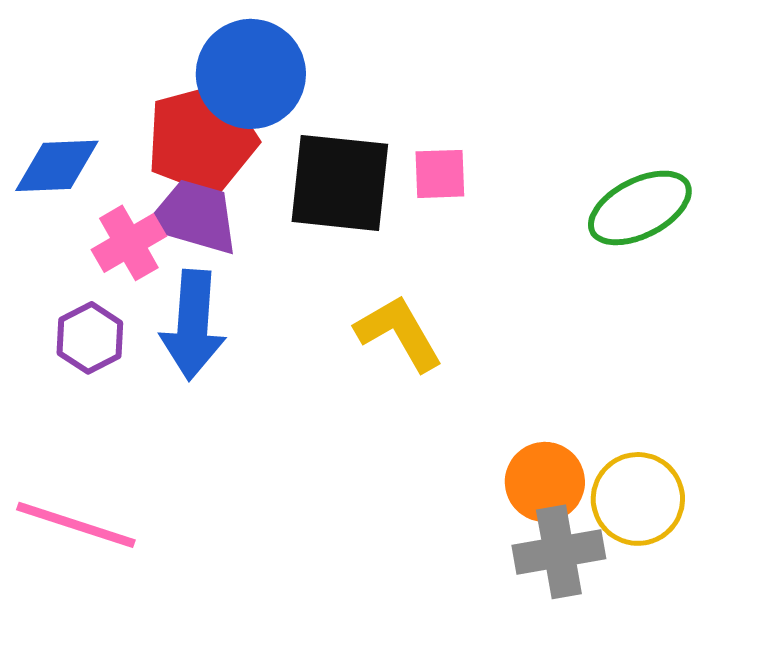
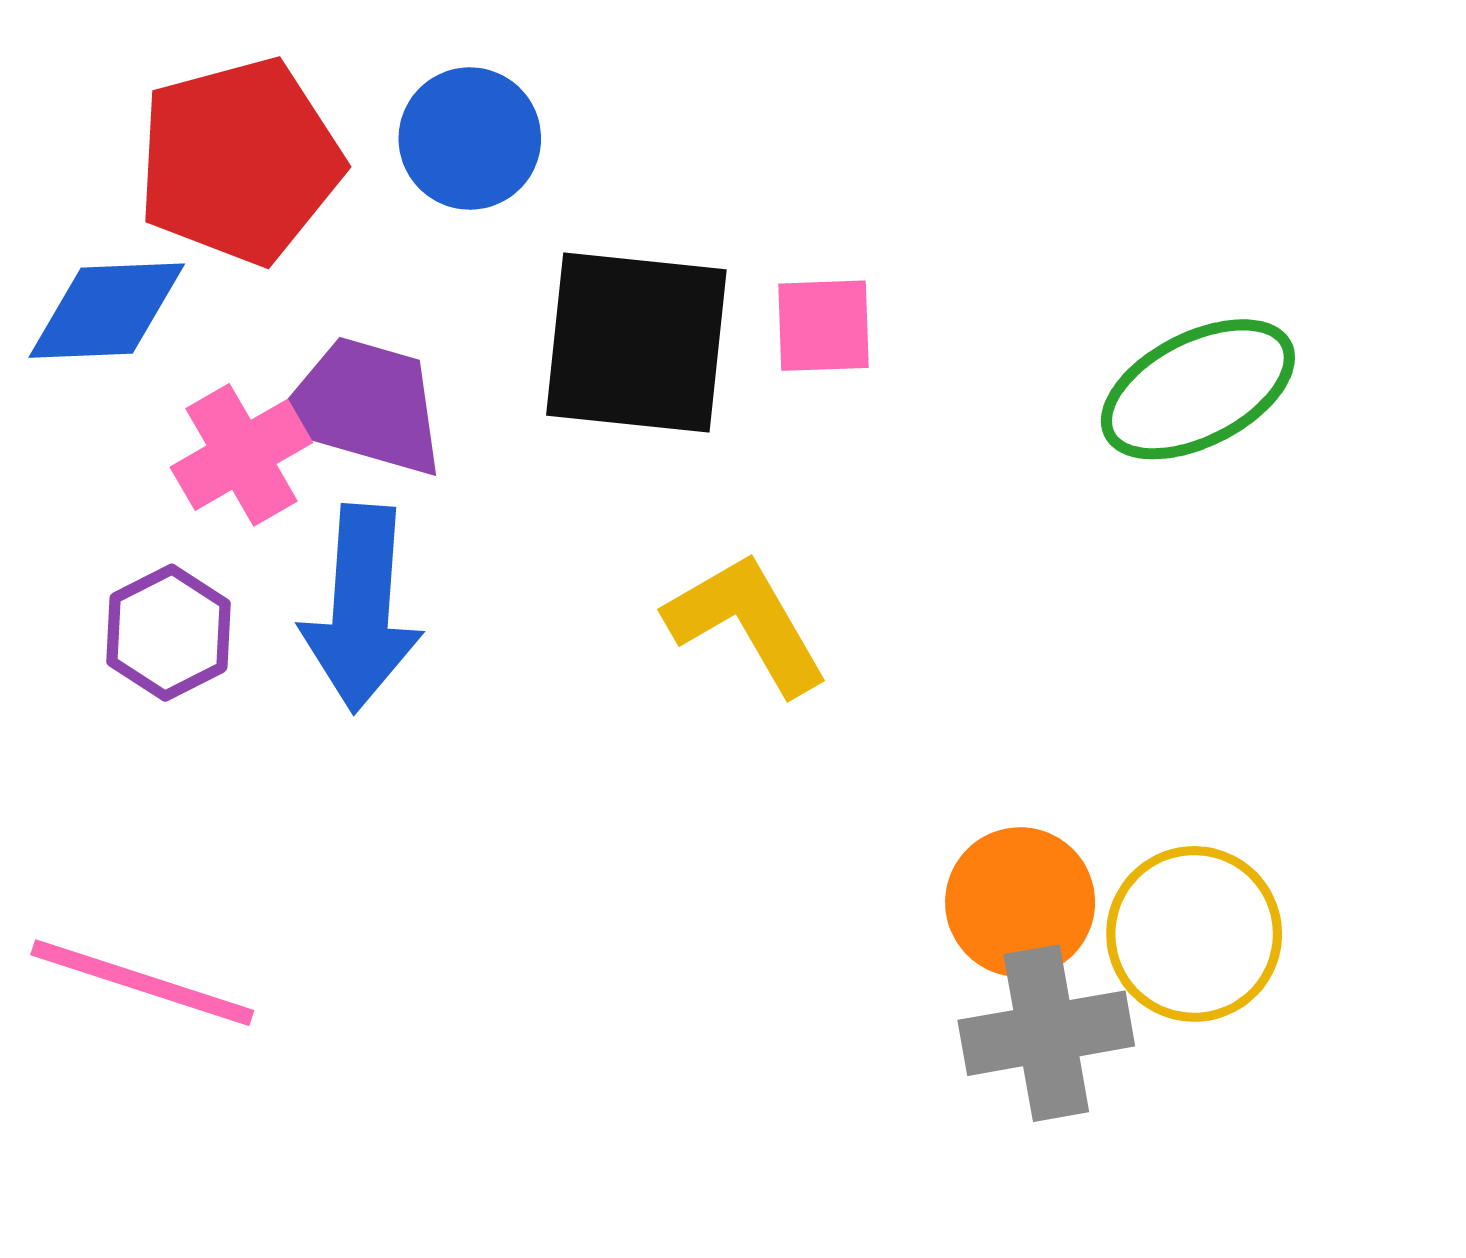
blue circle: (251, 74) -> (470, 139), size x0.7
red pentagon: (202, 139) -> (240, 161), moved

